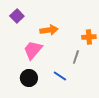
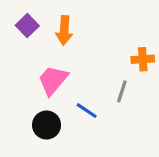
orange arrow: (49, 30) -> (64, 30), moved, turned 102
blue line: (60, 76) -> (87, 111), moved

